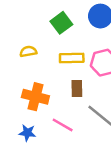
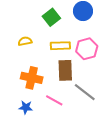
brown rectangle: (77, 89) -> (65, 70), size x1.5

